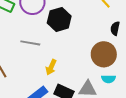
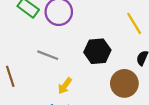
black hexagon: (59, 19) -> (97, 51), moved

